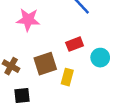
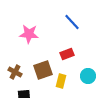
cyan circle: (100, 58) -> (88, 76), moved

